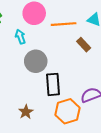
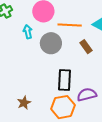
gray circle: (36, 61) -> (51, 43), moved
black rectangle: (53, 84) -> (65, 80), moved

